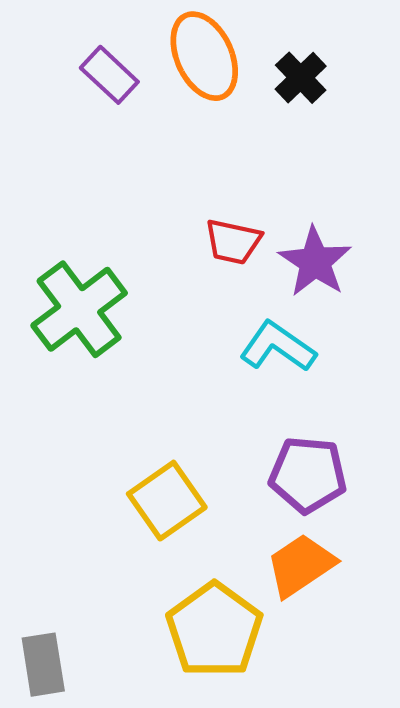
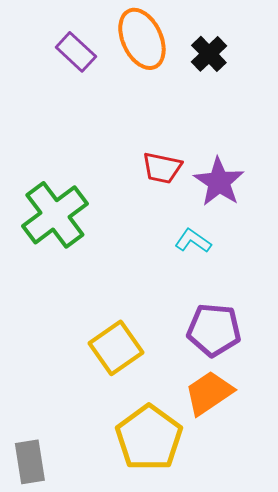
cyan L-shape: (278, 347) -> (193, 241), size x0.7

